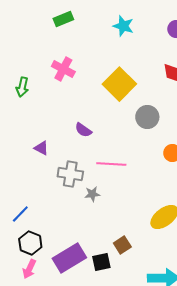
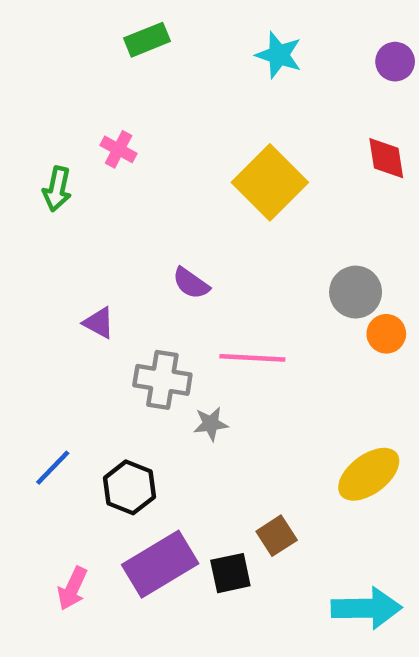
pink cross: (63, 69) -> (119, 149), moved, size x0.7
gray circle: (147, 117) -> (356, 292), moved
black hexagon: (30, 243) -> (129, 487), moved

